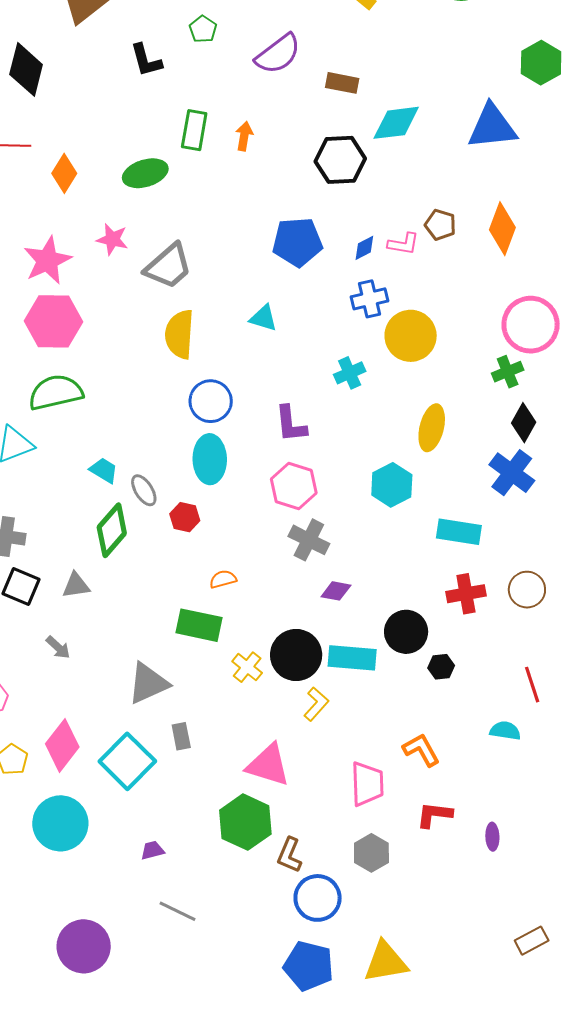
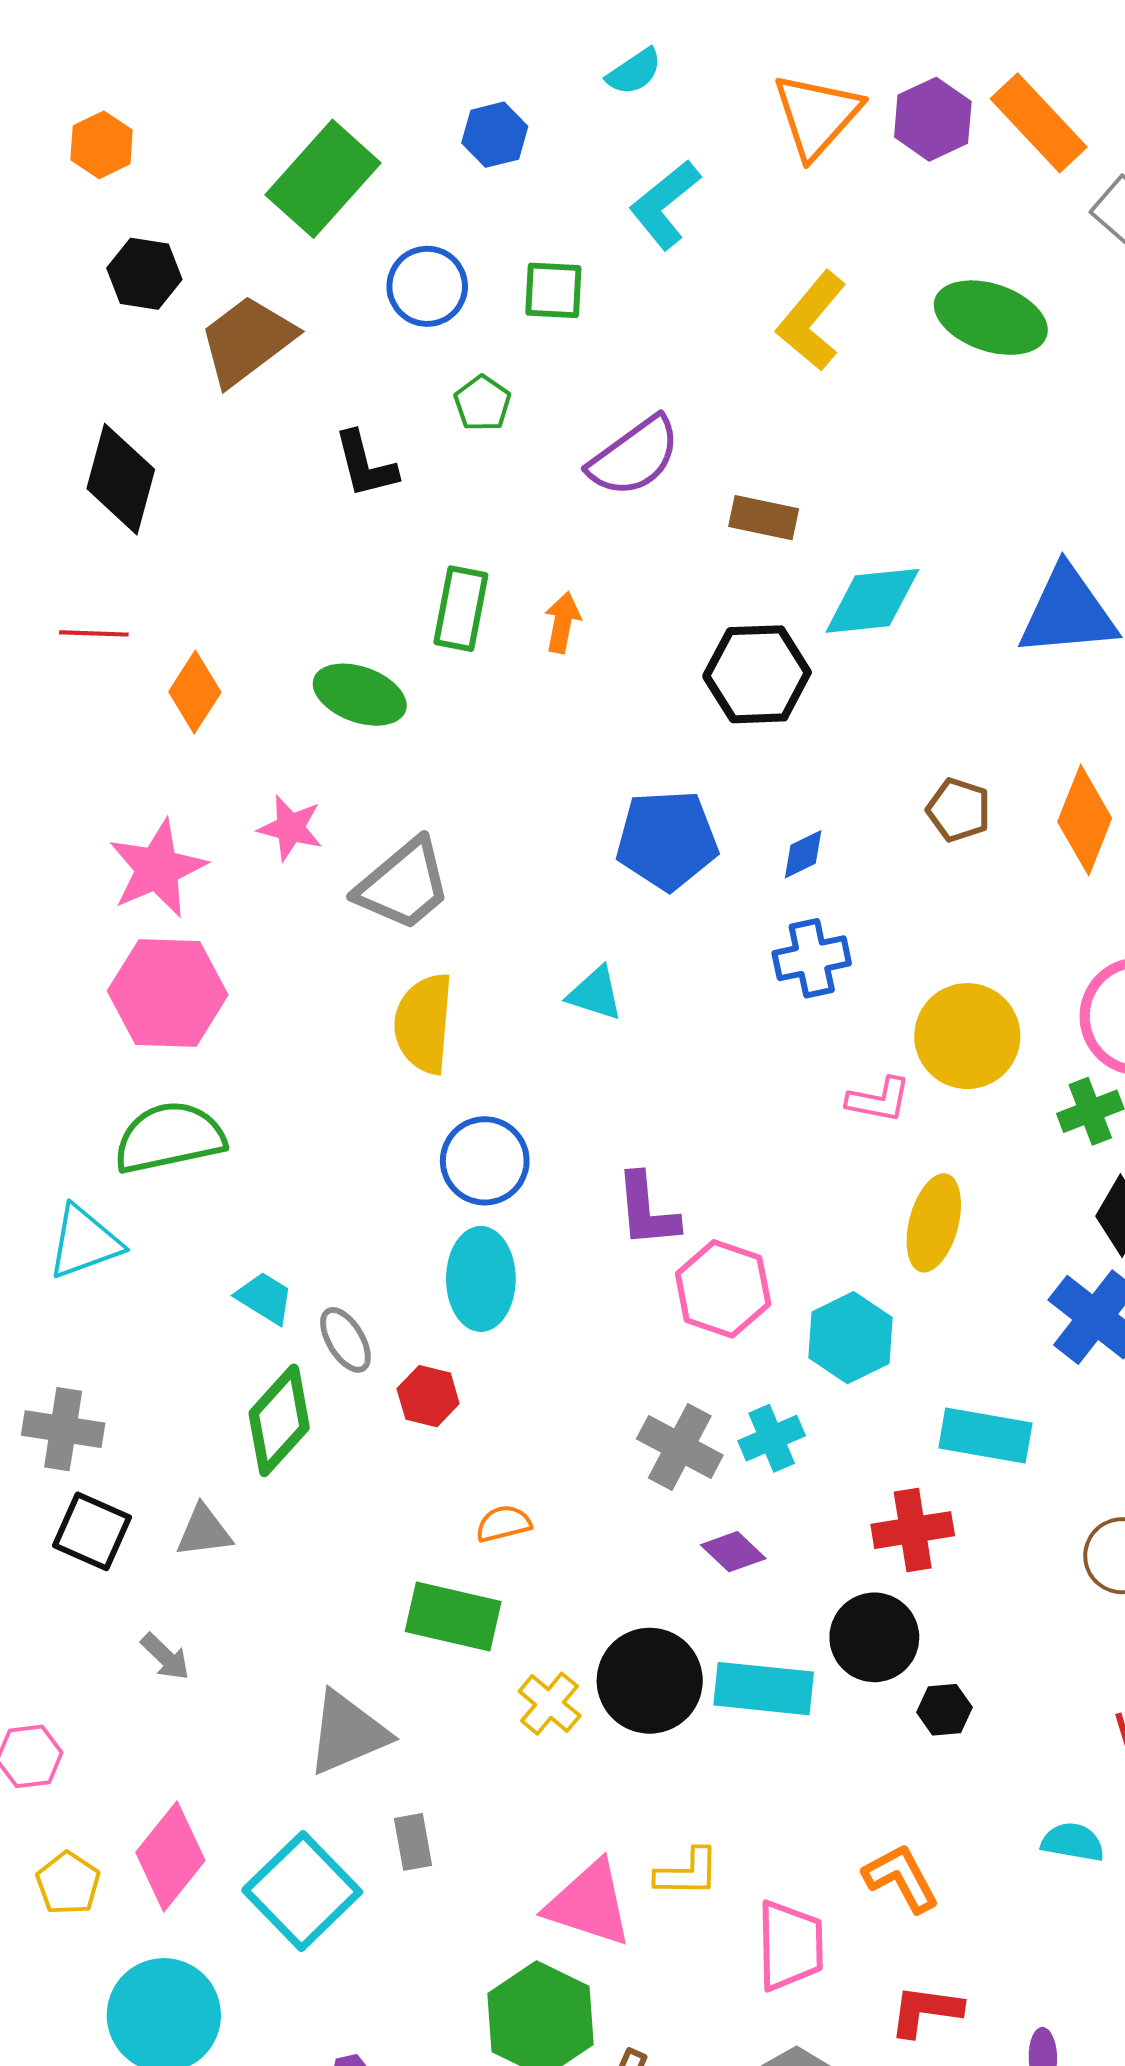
green ellipse: (145, 173) -> (360, 695), turned 36
pink L-shape: (403, 244) -> (879, 1100), moved
yellow circle: (411, 336) -> (967, 1036), moved
cyan cross: (350, 373) -> (772, 1438), moved
pink hexagon: (294, 486) -> (723, 1289), moved
purple diamond: (336, 591) -> (733, 1552), turned 32
red cross: (466, 594) -> (913, 1530), moved
yellow L-shape: (316, 704) -> (687, 1873), moved, turned 48

